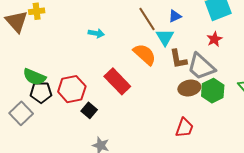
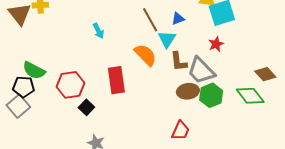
cyan arrow: (96, 33) -> (98, 31), turned 49
red rectangle: (117, 81) -> (116, 80), turned 32
black pentagon: (41, 92) -> (24, 87), moved

